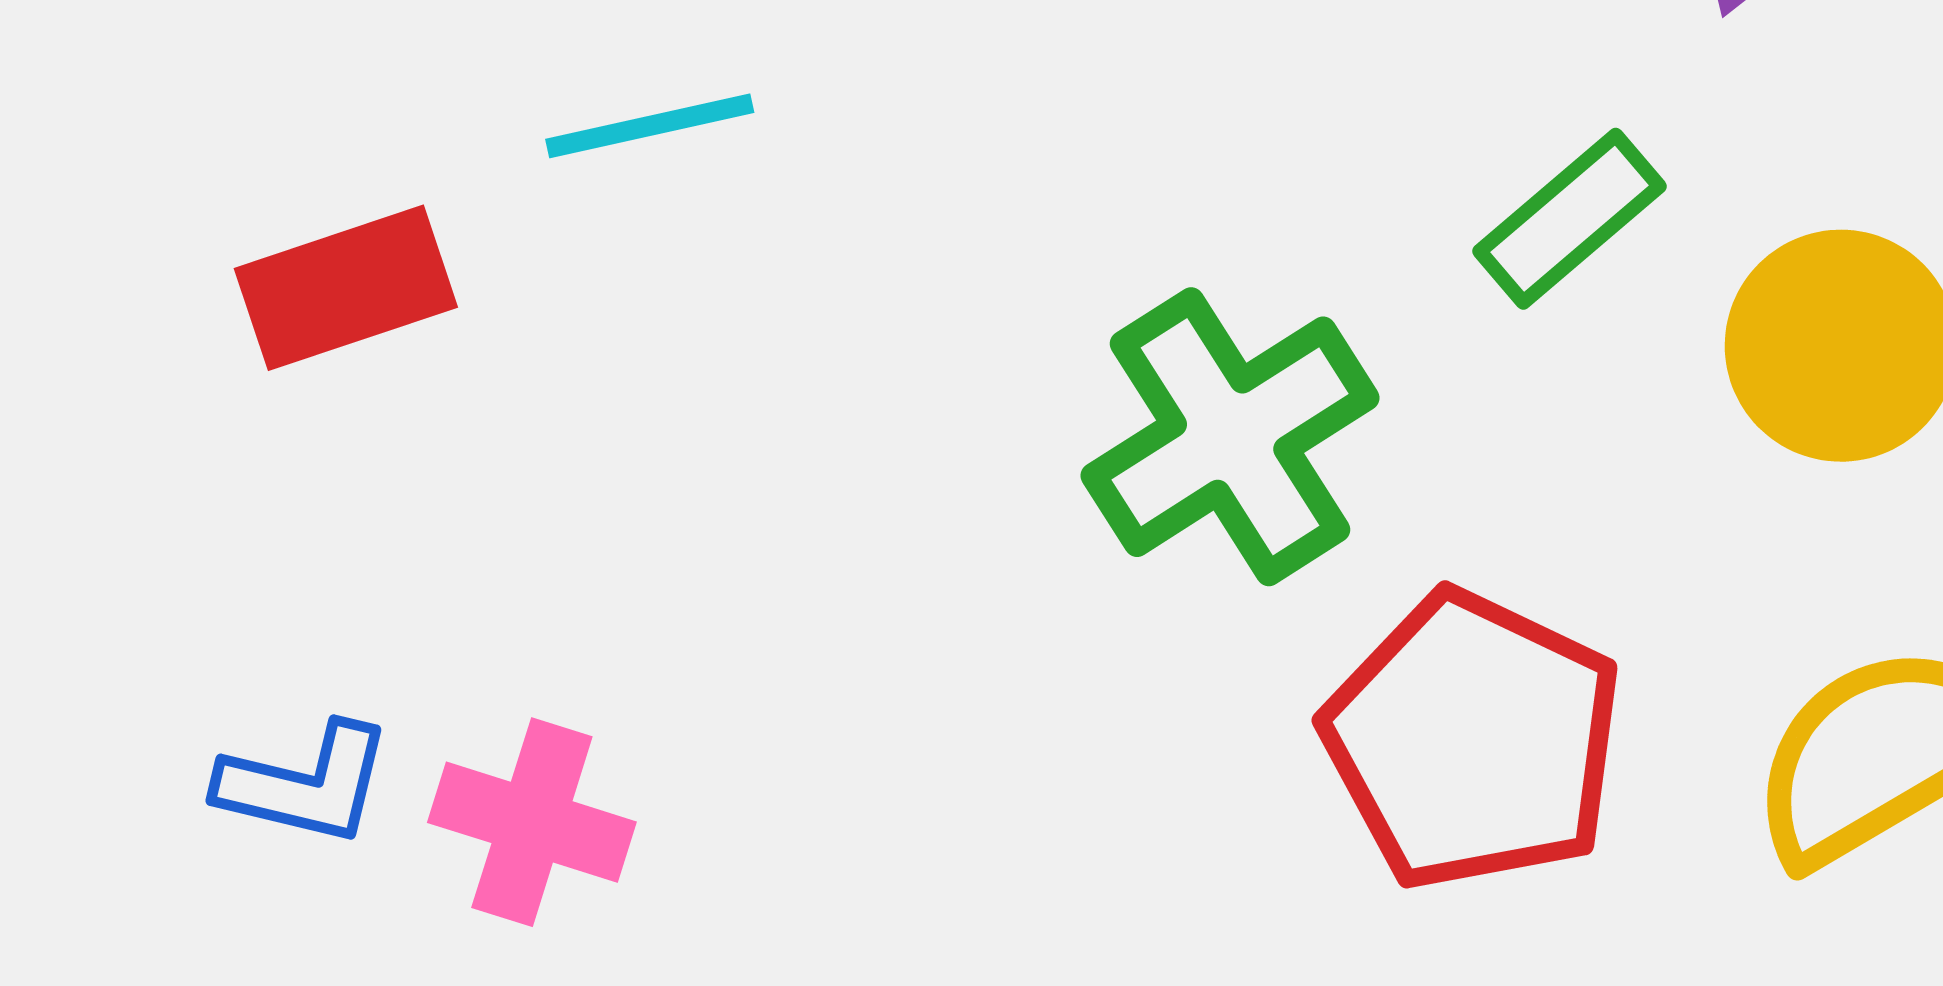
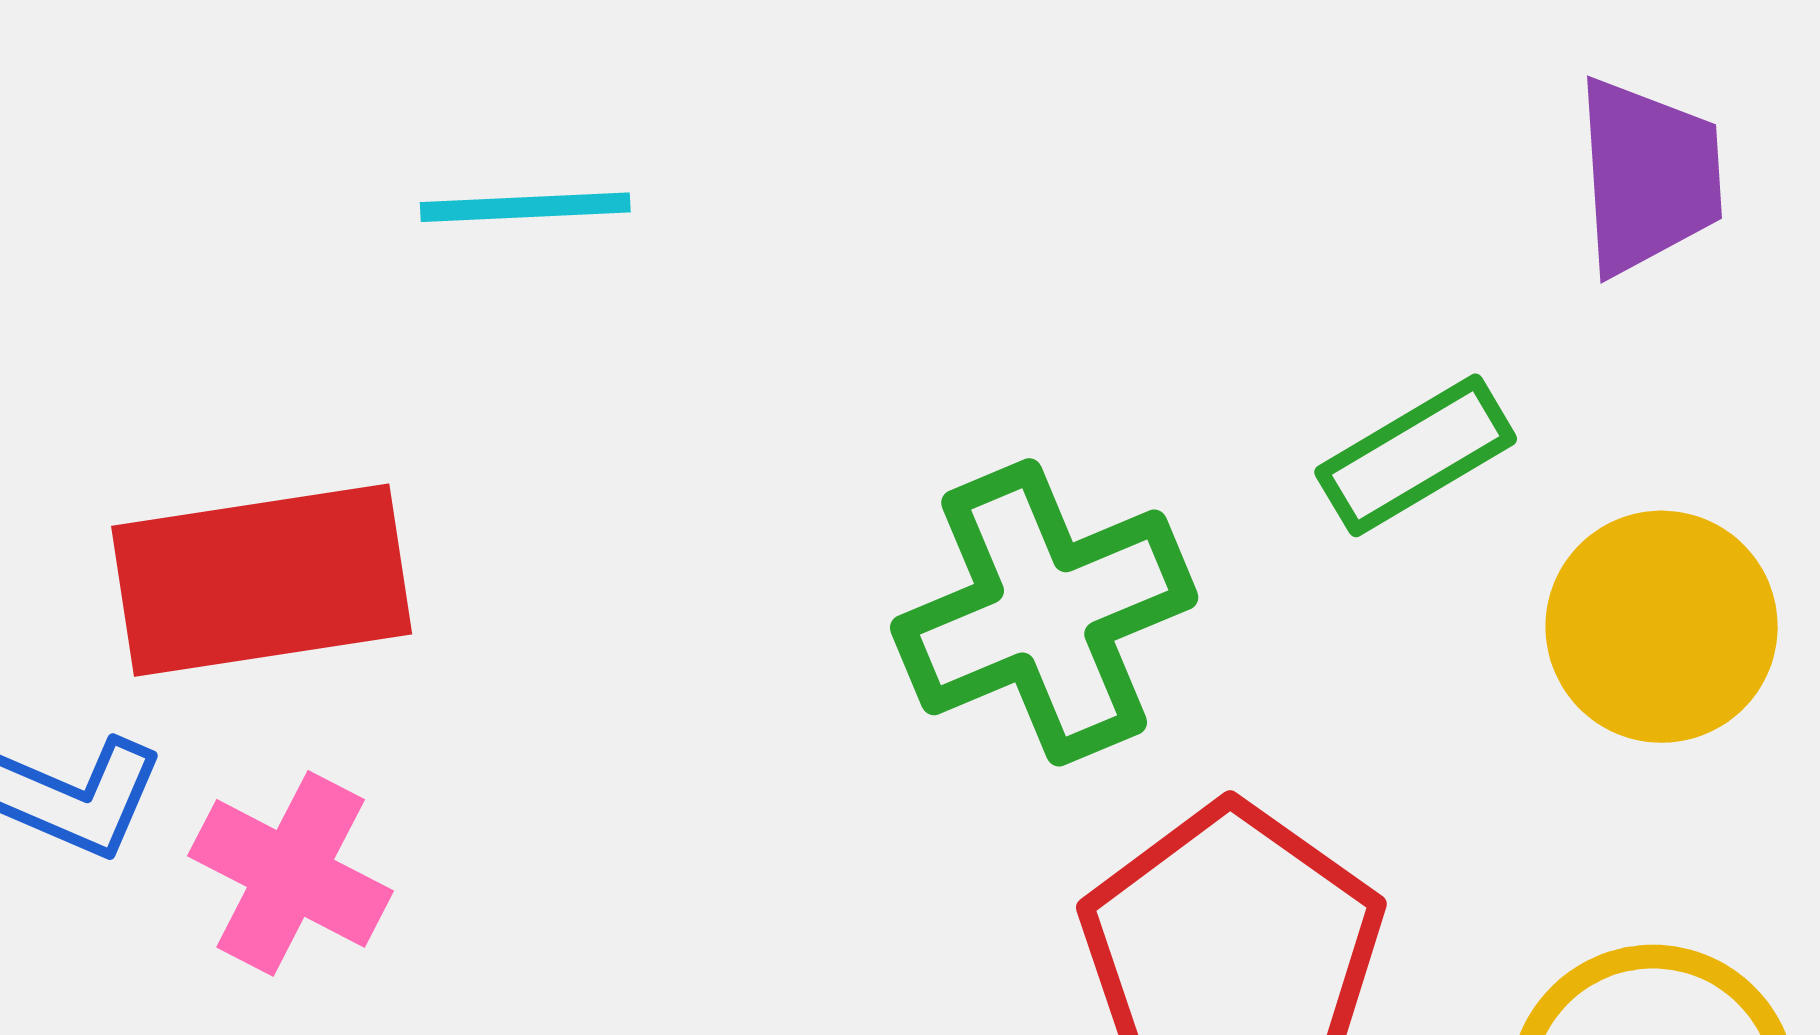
red rectangle: (346, 288) -> (262, 580), moved, size x1.4

